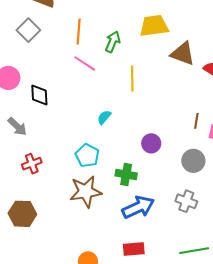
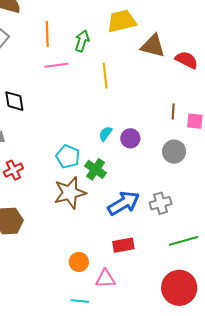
pink line: (85, 63) -> (56, 65), turned -35
cyan semicircle: (104, 117) -> (105, 134), moved
green cross: (126, 174) -> (95, 169), moved, turned 30
gray cross: (186, 201) -> (161, 203), moved, turned -30

